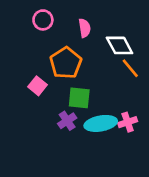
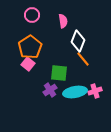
white diamond: (120, 45) -> (78, 41), moved, turned 50
orange pentagon: (66, 63) -> (30, 47), moved
orange line: (130, 68) -> (83, 59), moved

